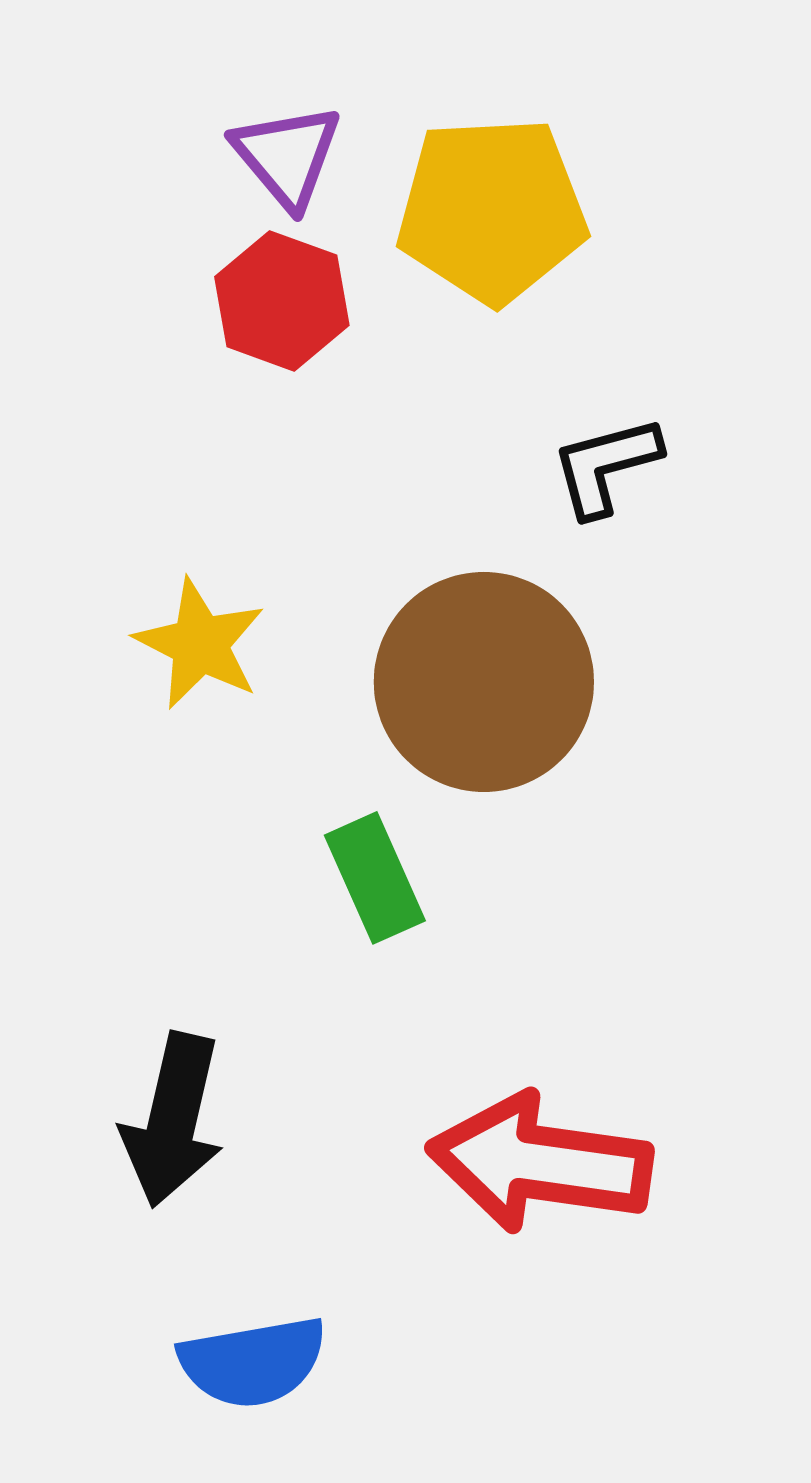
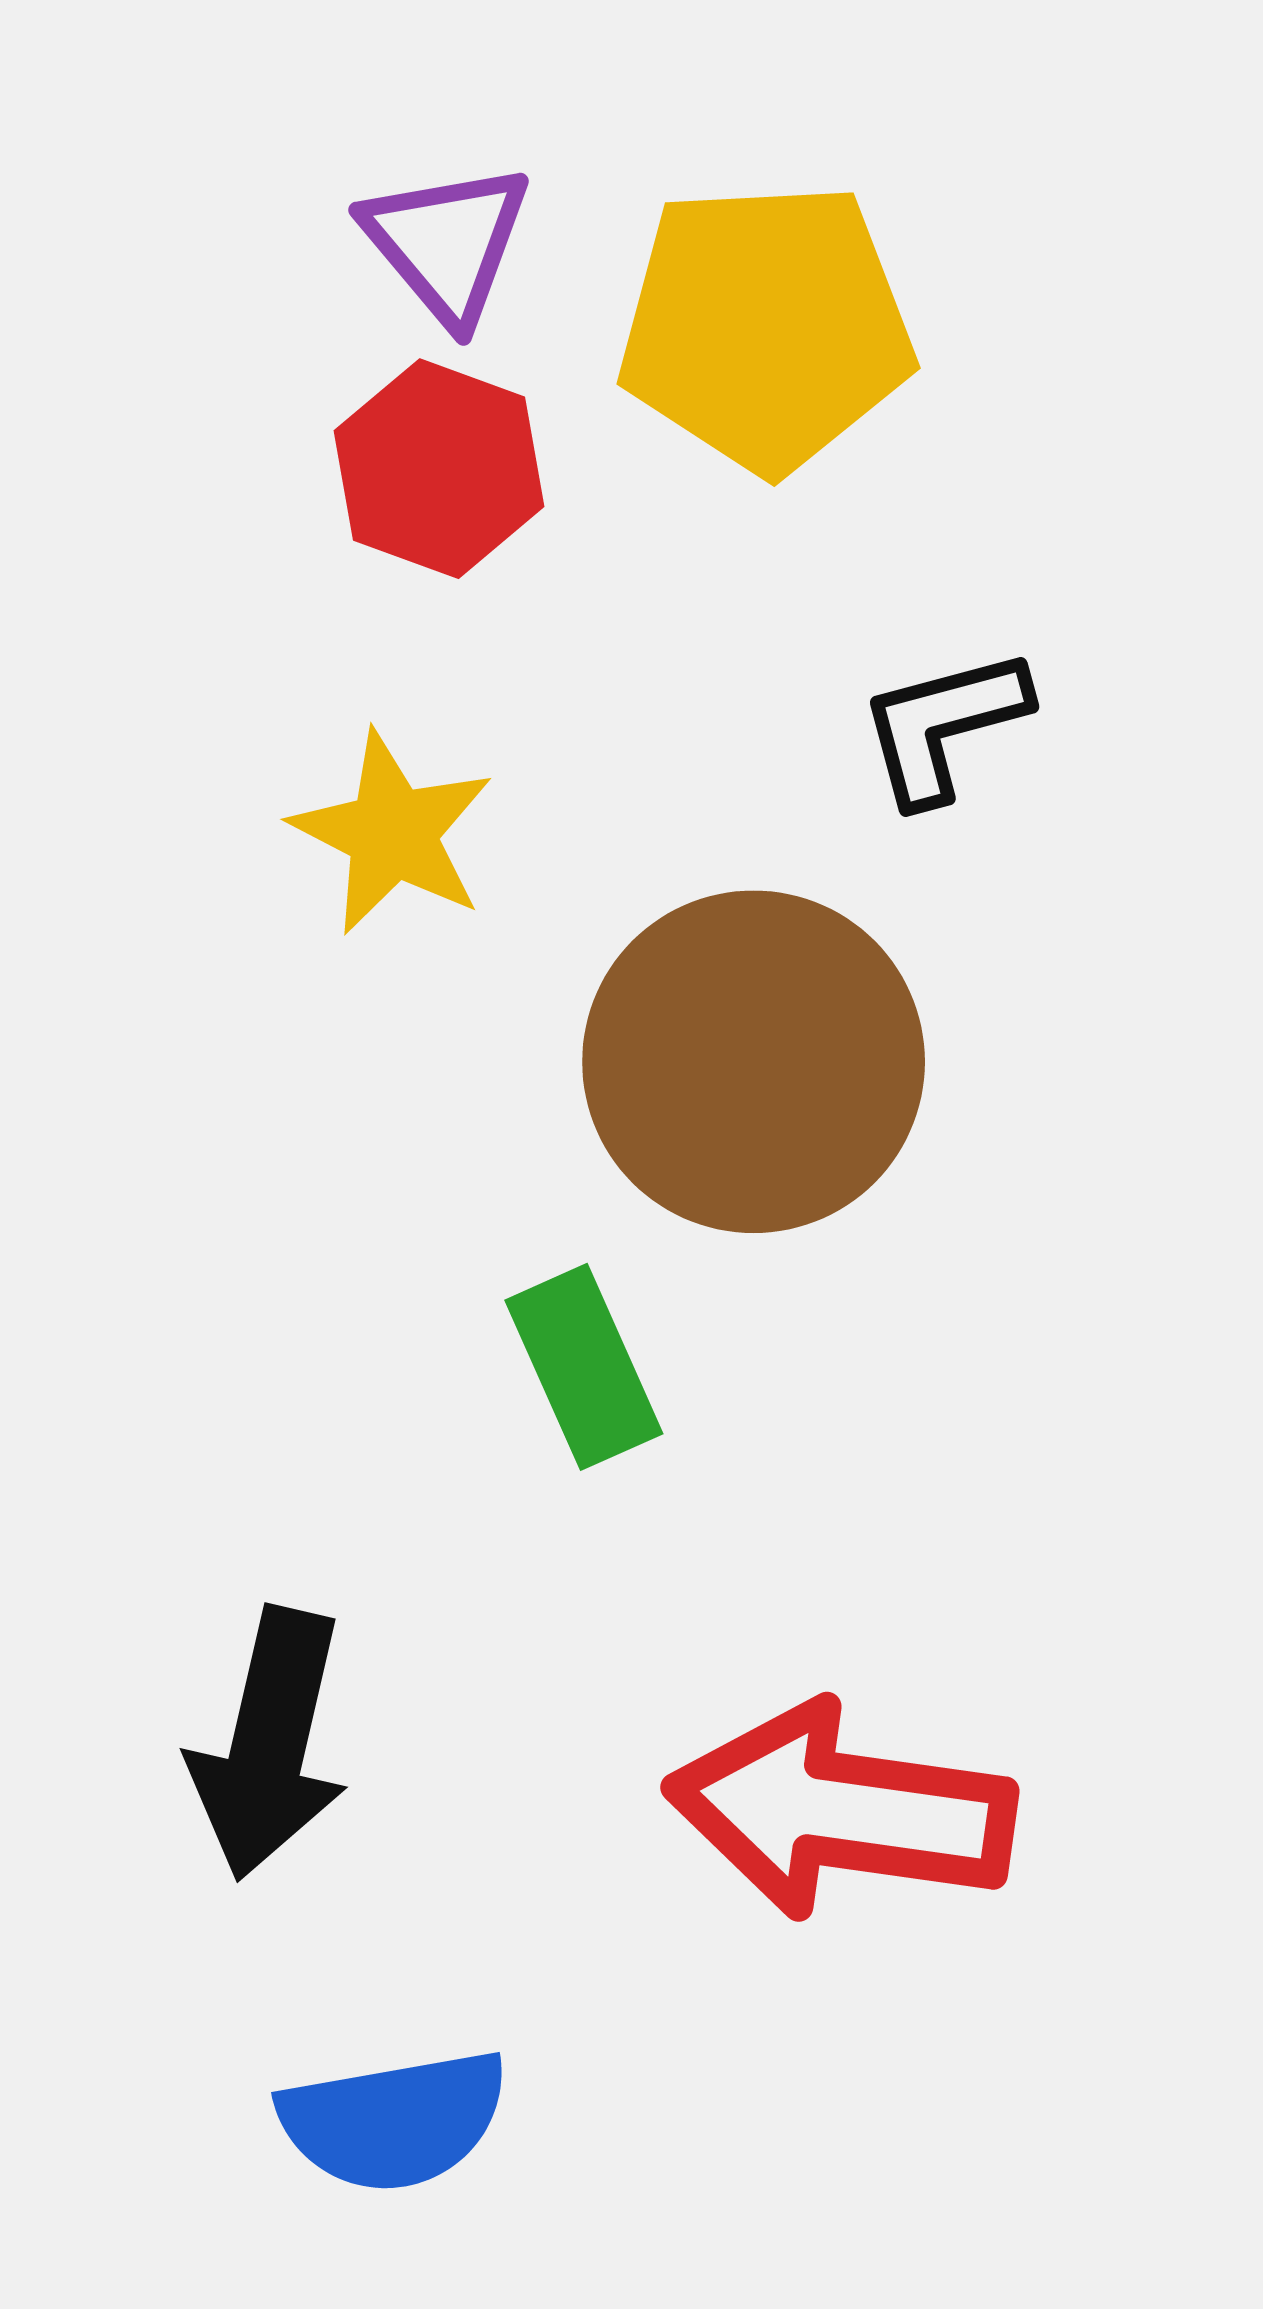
yellow star: (200, 644) -> (392, 833), moved

